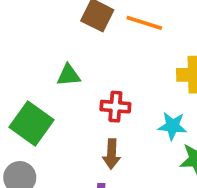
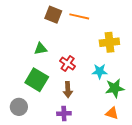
red cross: (115, 107) -> (68, 64), turned 35
green square: (32, 124) -> (37, 80), moved

